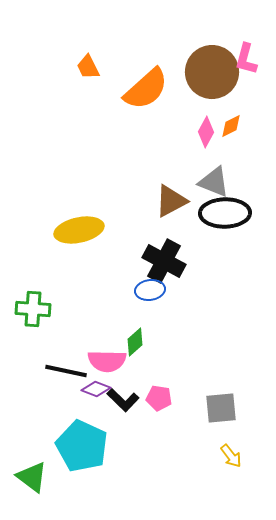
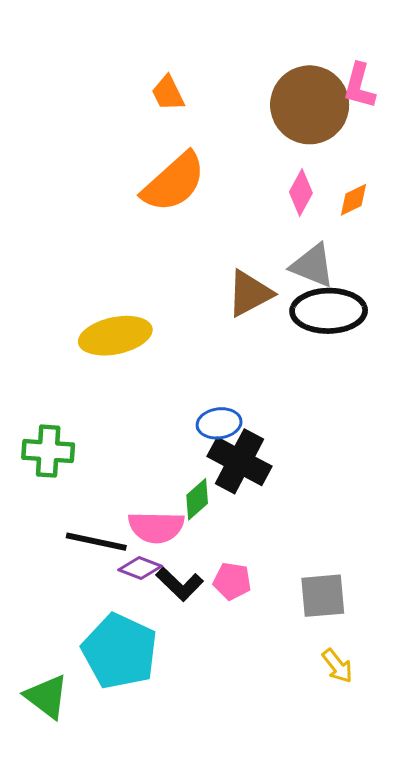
orange trapezoid: (88, 67) -> (168, 93), moved
orange semicircle: (146, 89) -> (174, 182), moved
orange diamond: (231, 126) -> (353, 200), moved
black cross: (164, 261) -> (239, 461), moved

